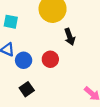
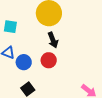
black arrow: (70, 37) -> (53, 40), moved

